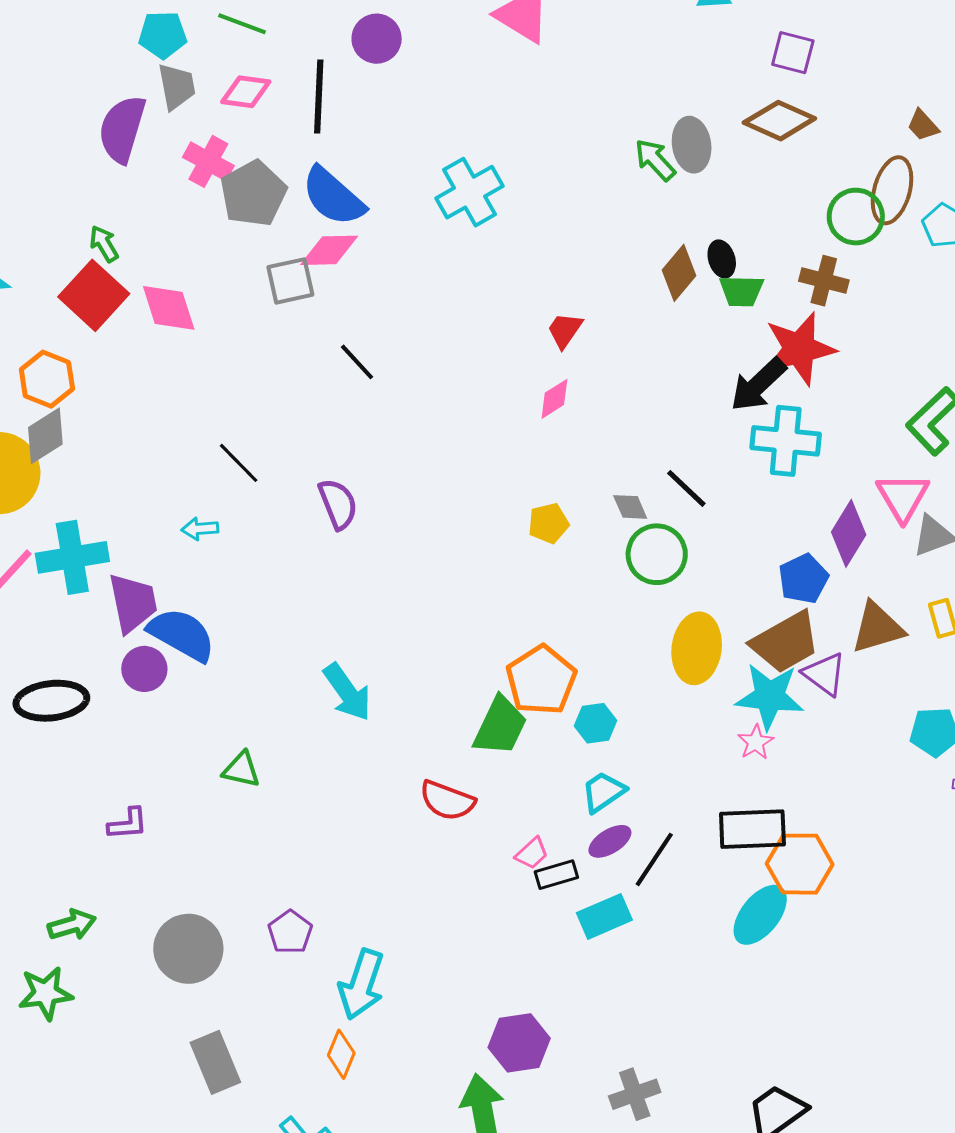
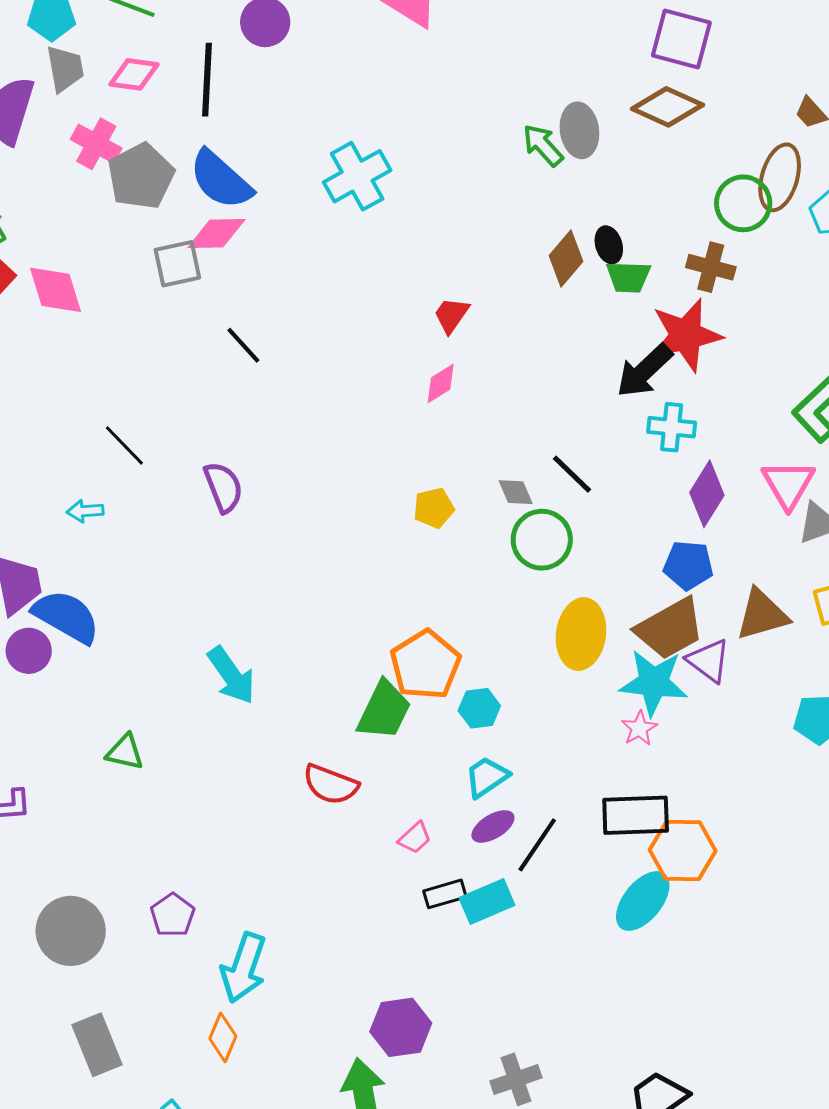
purple square: (793, 53) -> (681, 39), size x1.4
cyan cross: (786, 441) -> (672, 427), size x0.7
purple diamond: (849, 533) -> (707, 494), moved
blue pentagon: (803, 579) -> (688, 565), turned 30
black rectangle: (556, 875) -> (445, 894), moved

